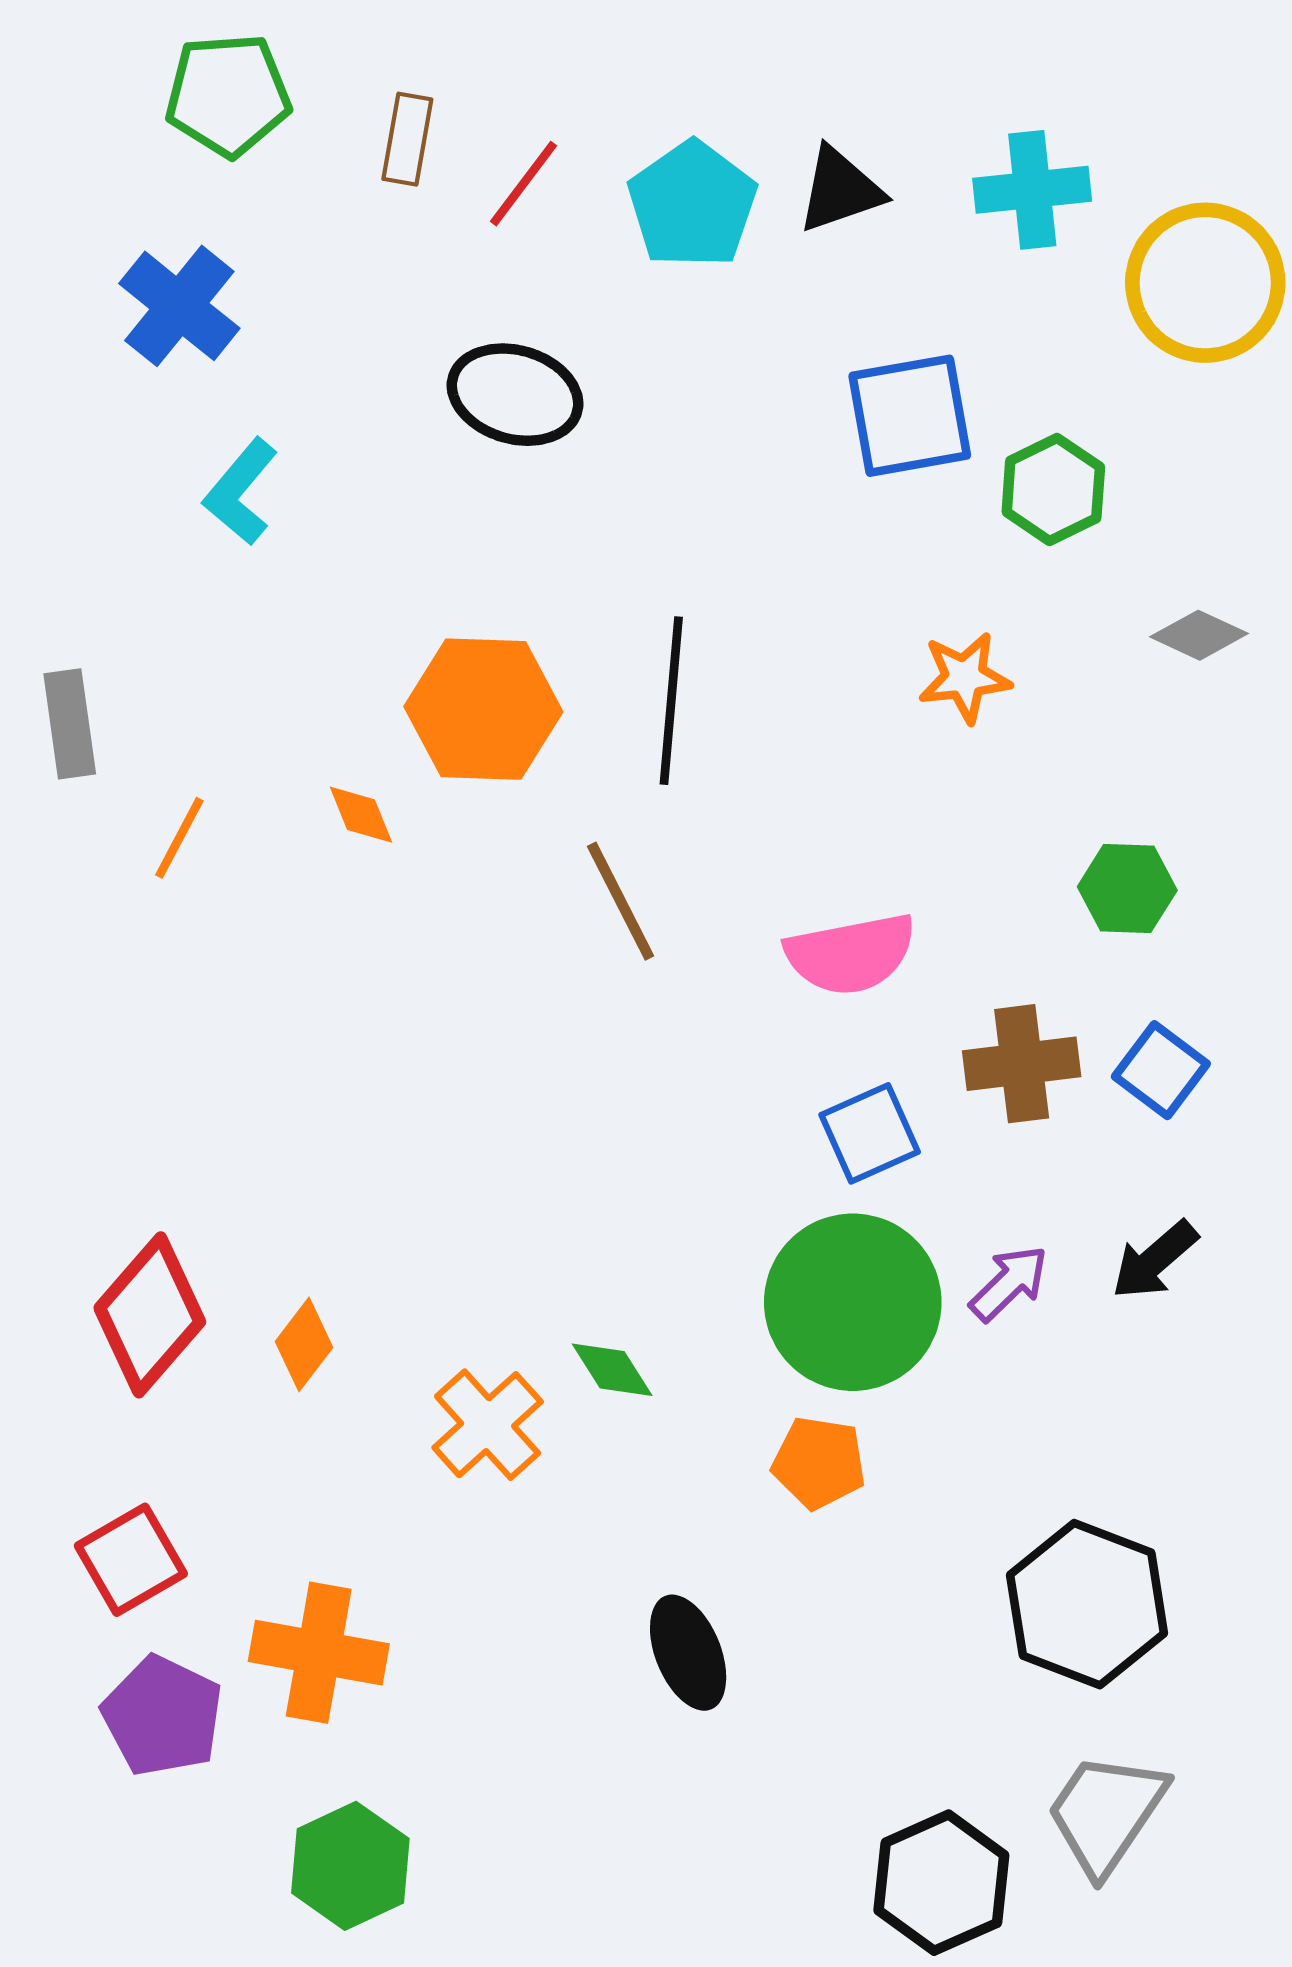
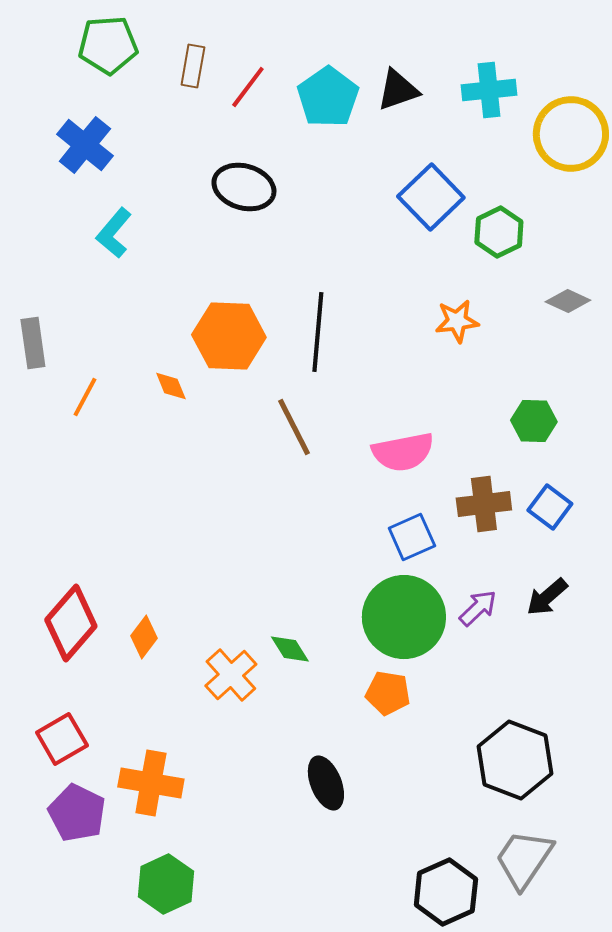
blue square: (910, 416) -> (431, 197), turned -34

